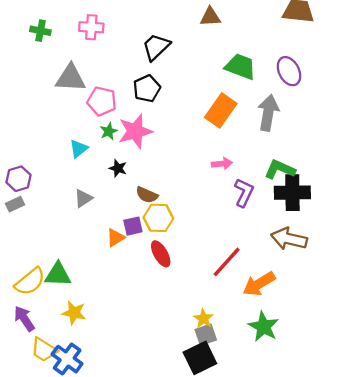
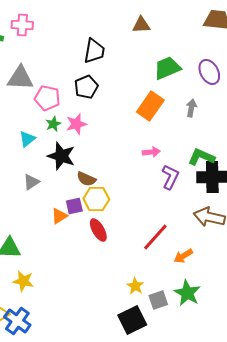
pink cross: (91, 27) -> (22, 25), moved
black trapezoid: (156, 47) -> (94, 51), turned 144
green trapezoid: (240, 67) -> (167, 68), turned -44
gray arrow: (268, 113) -> (191, 108), size x0.6
pink star: (135, 131) -> (76, 124), size x0.7
black star: (118, 168) -> (61, 156), size x1.8
orange arrow: (259, 284) -> (183, 256), size x0.7
gray square: (206, 335) -> (158, 300), moved

